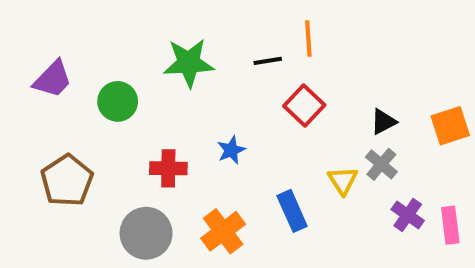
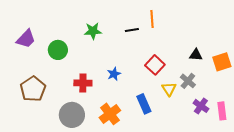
green star: (189, 63) -> (93, 31), size x0.7
red square: (304, 105) -> (155, 65), moved
black triangle: (383, 122) -> (196, 55), moved, turned 32

